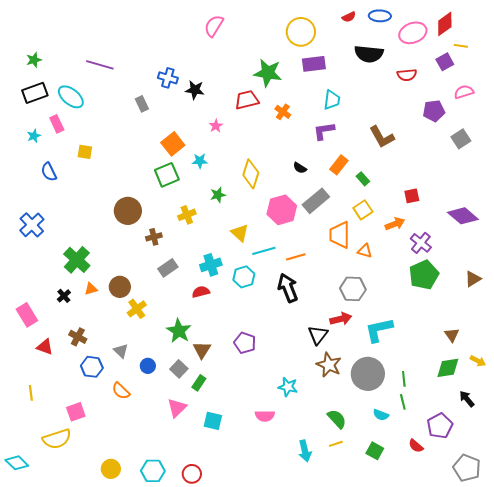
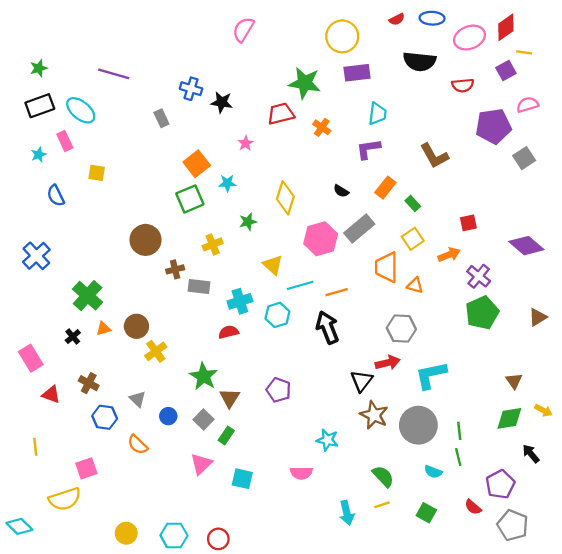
purple pentagon: (434, 111) -> (493, 126), size x1.4
gray rectangle: (168, 268) -> (199, 287), moved, turned 42
gray pentagon: (467, 468) -> (513, 525), moved

